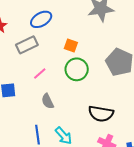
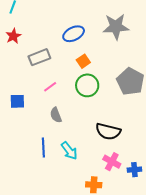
blue ellipse: (41, 19) -> (74, 34), moved
orange square: (71, 46) -> (83, 61), turned 32

